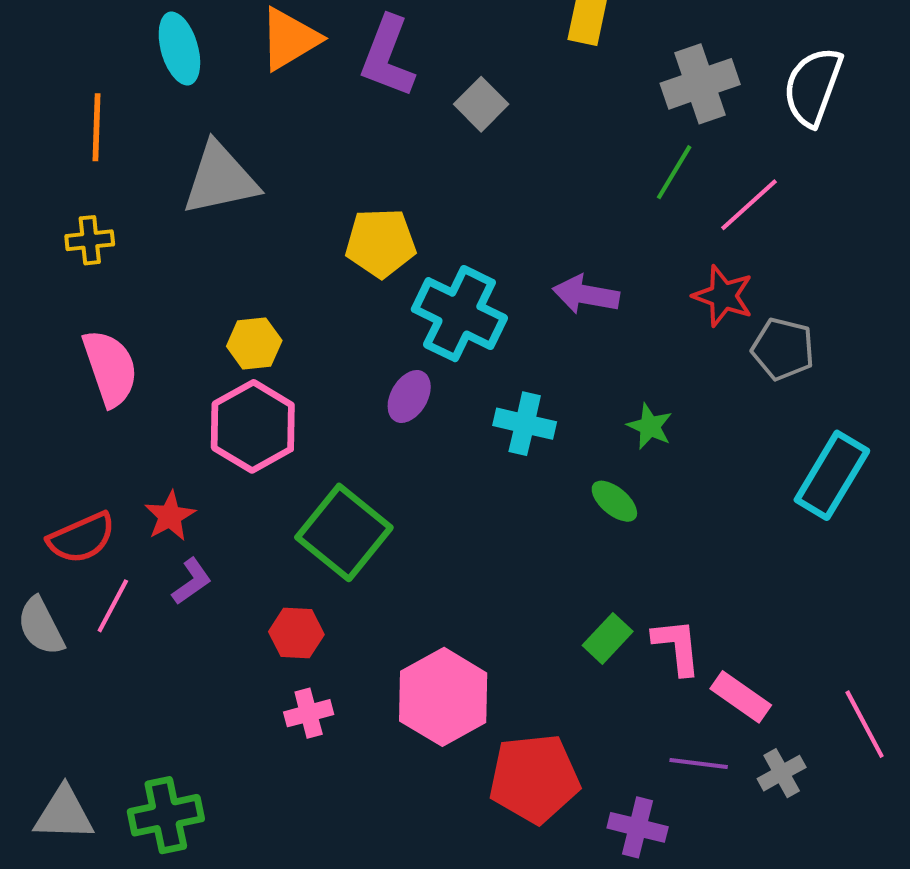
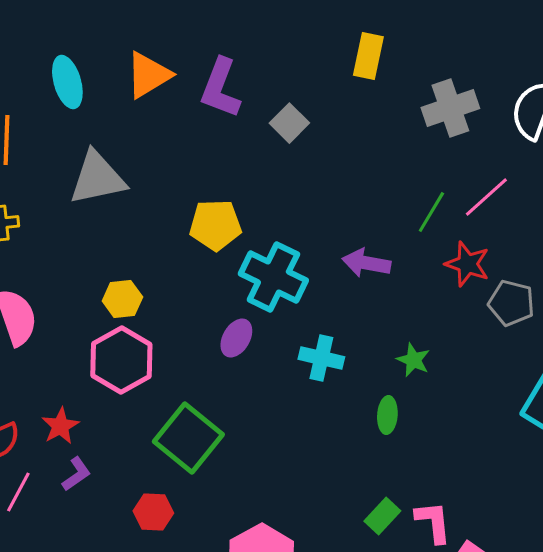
green line: (674, 172) -> (431, 212), moved
green ellipse: (614, 501) -> (387, 415), turned 54

